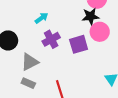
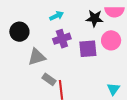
black star: (91, 16) -> (95, 18), moved
gray rectangle: (28, 83) -> (49, 79), moved

